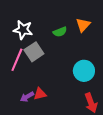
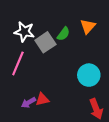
green semicircle: (60, 32) -> (63, 34), turned -32
gray square: (34, 52) -> (45, 42), moved

